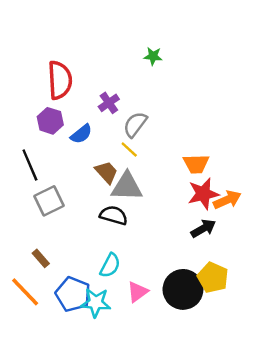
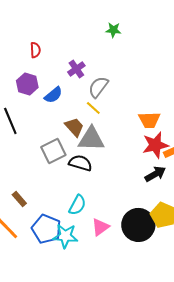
red semicircle: (60, 80) -> (35, 50), size x0.5
gray square: (49, 201) -> (53, 151), moved

